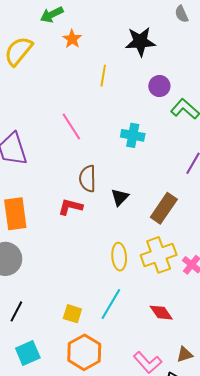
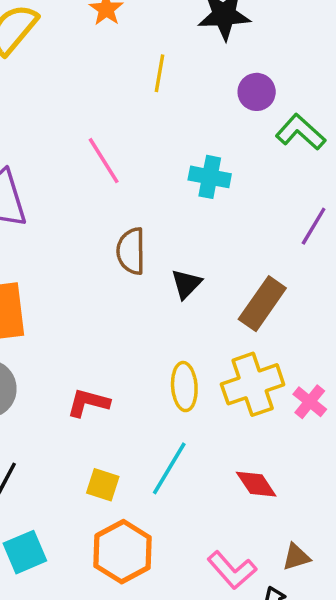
red L-shape: (70, 207) -> (88, 403), moved

